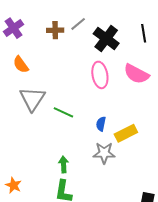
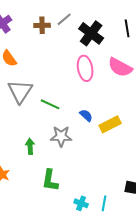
blue semicircle: (101, 124) -> (86, 115), turned 120
gray star: (104, 153) -> (61, 136), moved
green arrow: (63, 164) -> (30, 146), moved

